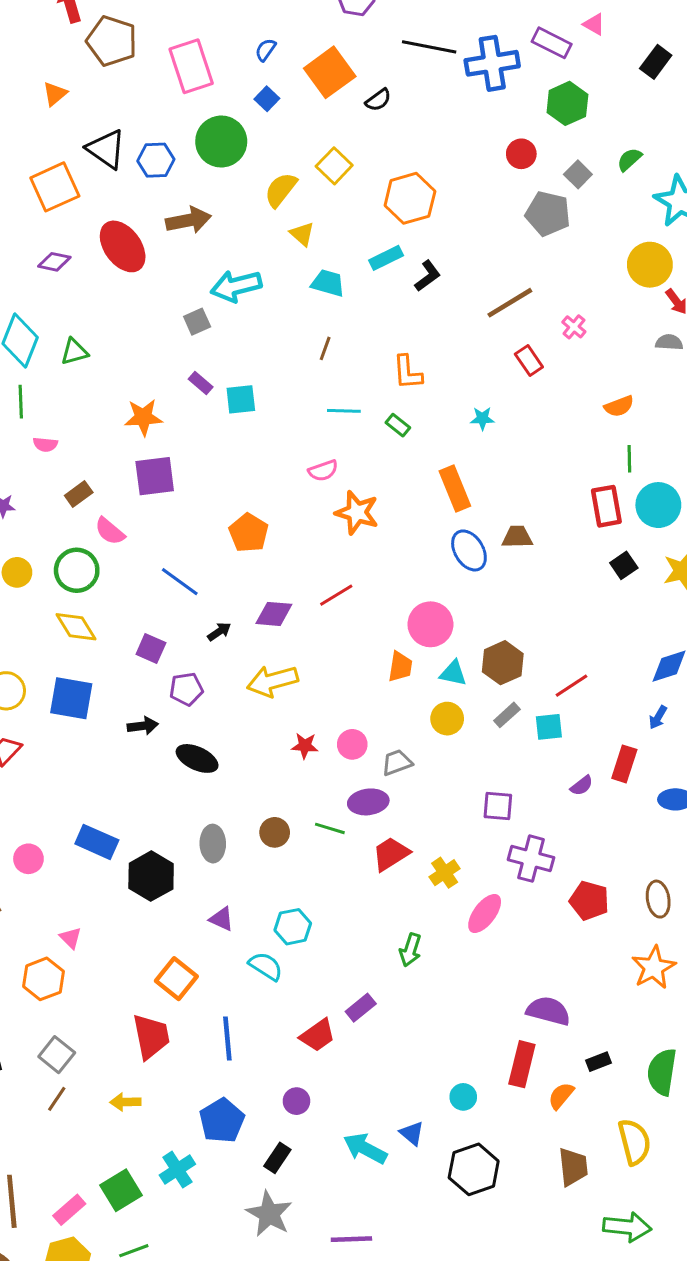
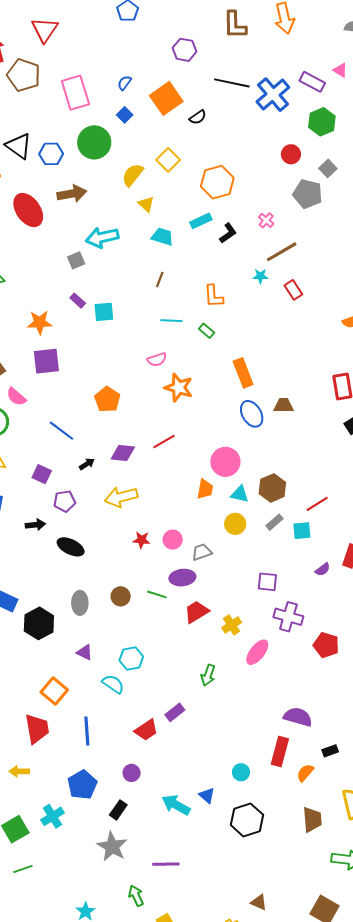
blue cross: (492, 63) -> (273, 95), turned -32
pink cross: (574, 327) -> (266, 220), moved
cyan star: (482, 418) -> (260, 276), moved

